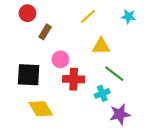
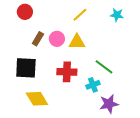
brown rectangle: (45, 32) -> (38, 39), moved
yellow triangle: (101, 46) -> (77, 42), moved
pink circle: (60, 59) -> (57, 39), moved

